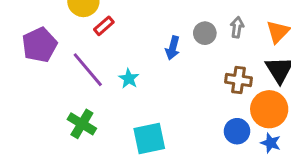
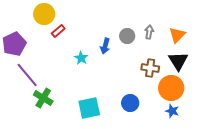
purple line: (88, 70) -> (27, 75), moved
cyan star: (129, 79) -> (81, 58), moved
blue circle: (237, 131) -> (130, 103), moved

